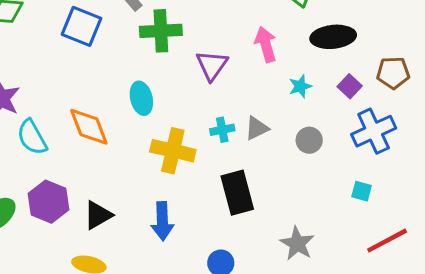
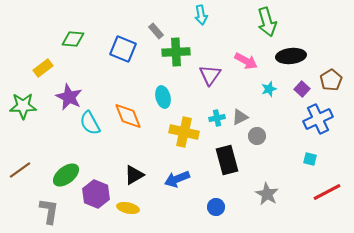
pink arrow: (266, 44) -> (246, 61), turned 135
brown pentagon: (393, 73) -> (331, 80), turned -30
gray circle: (309, 140) -> (257, 136), moved
purple hexagon: (48, 202) -> (96, 194), moved
blue arrow: (162, 221) -> (177, 179), turned 70

